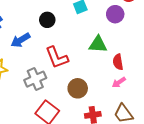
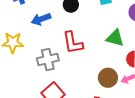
brown circle: (78, 88) -> (108, 78), moved

